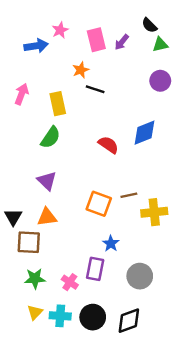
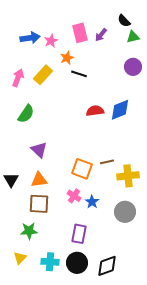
pink star: (60, 30) -> (51, 41), moved
yellow rectangle: (58, 104) -> (43, 75), moved, turned 54
green semicircle: (51, 137) -> (26, 114), moved
red semicircle: (108, 145) -> (95, 111), moved, turned -42
brown square: (29, 242) -> (39, 204), moved
purple rectangle: (95, 269) -> (79, 234), moved
gray circle: (140, 276) -> (125, 212), moved
pink cross: (70, 282) -> (74, 196), moved
yellow triangle: (35, 312) -> (20, 258), moved

